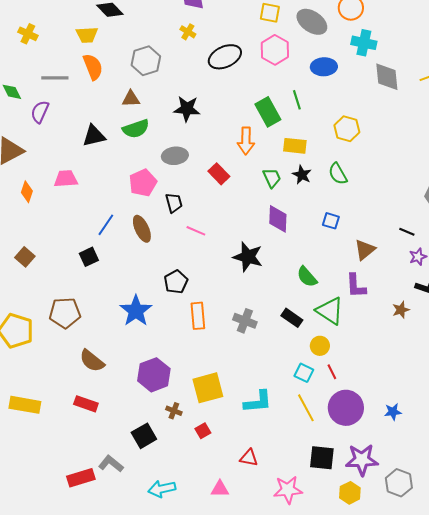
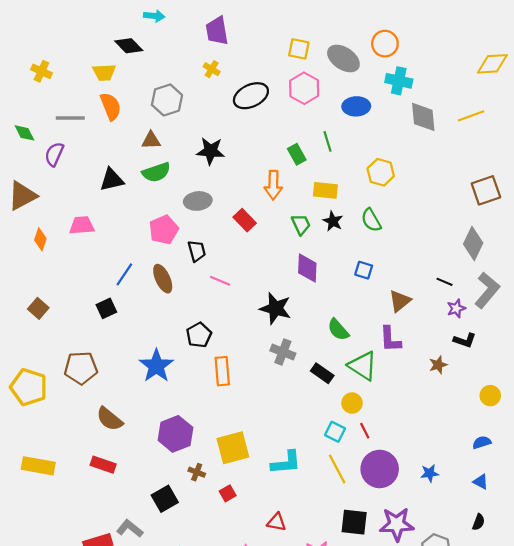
green rectangle: (268, 112) -> (297, 154), size x0.7
gray cross: (245, 321) -> (283, 352), moved

